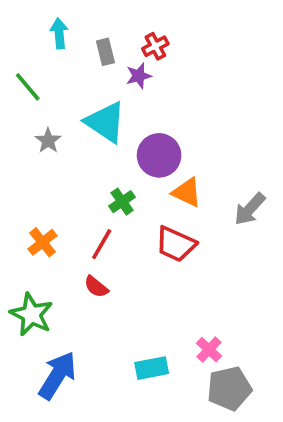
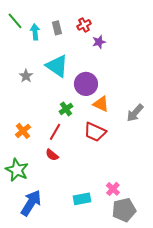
cyan arrow: (59, 33) -> (35, 32), moved
purple star: (139, 76) -> (99, 42), moved
green line: (28, 87) -> (15, 21), moved

